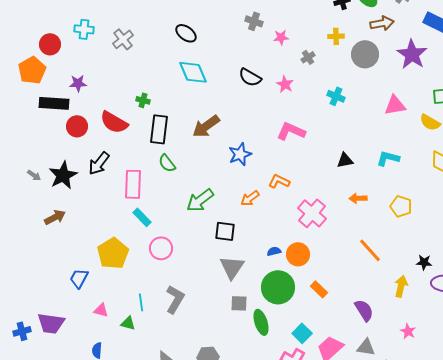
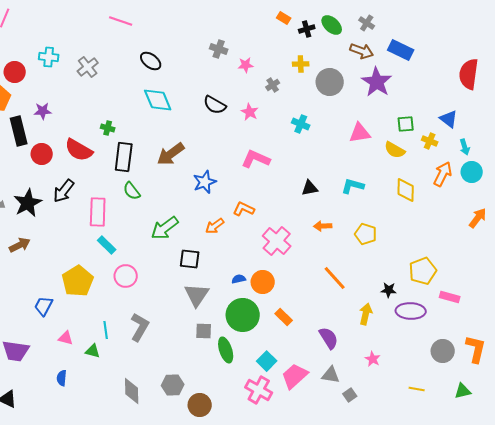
brown arrow: (382, 23) -> (362, 51), moved, turned 30
black rectangle: (54, 103) -> (19, 131), turned 72

